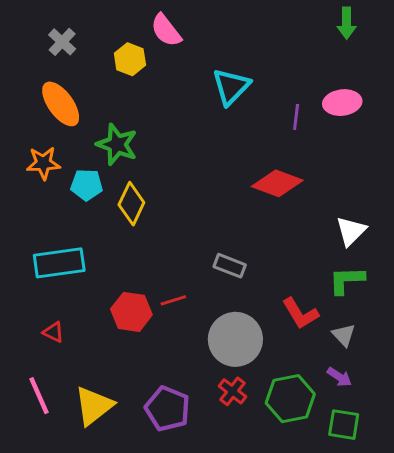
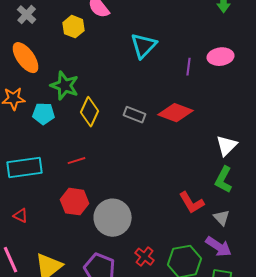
yellow diamond: (131, 204) -> (90, 112), moved
gray rectangle: (230, 266) -> (135, 115), moved
green L-shape: (347, 280) -> (224, 180), turned -60
red line: (173, 300) -> (77, 161), moved
gray circle: (235, 339) -> (113, 218), moved
purple arrow: (339, 377) -> (219, 247), size x1.5

